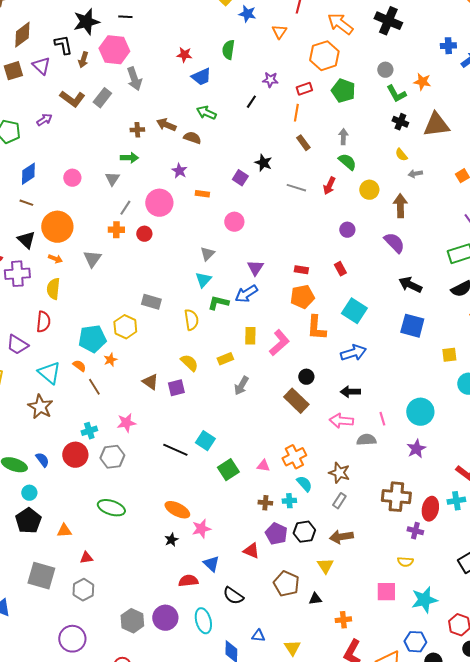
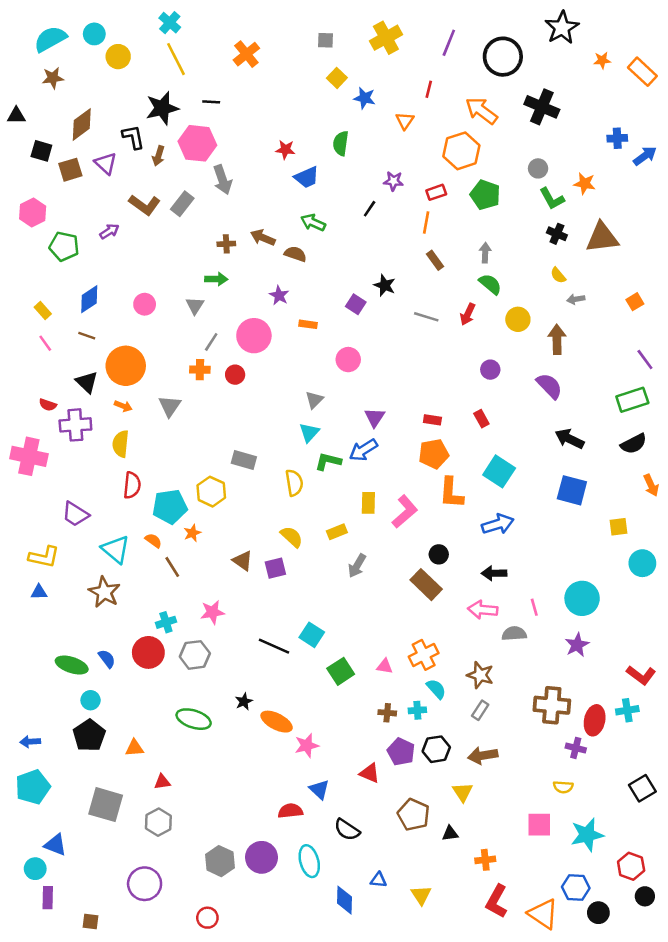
red semicircle: (43, 322) -> (132, 485), moved
black star: (171, 540) -> (244, 701), moved

